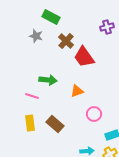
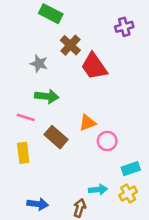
gray star: (36, 36) -> (39, 64), moved
orange triangle: (77, 91) -> (87, 123), moved
brown rectangle: (55, 124) -> (56, 137), moved

